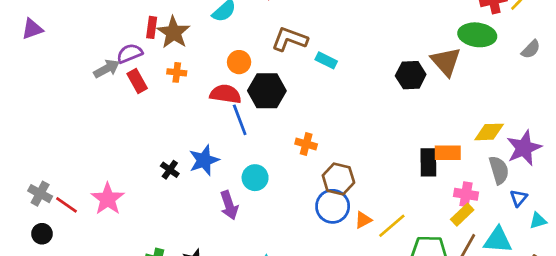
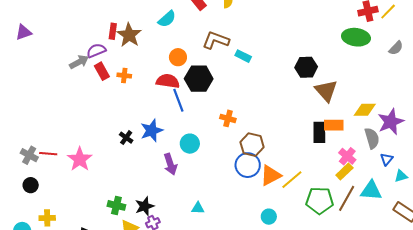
brown triangle: (446, 62) -> (326, 91), moved
orange cross: (177, 72) -> (124, 75), moved
pink cross: (466, 194) -> (347, 156), turned 30
red line: (67, 205) -> (48, 154), moved, turned -30
orange triangle: (363, 220) -> (271, 175), size x1.6

